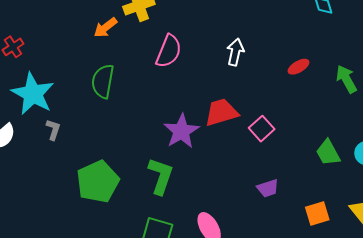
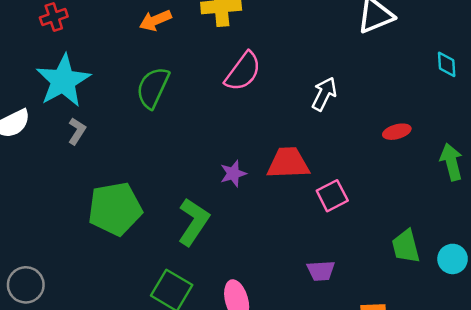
orange arrow: (105, 28) -> (155, 20), moved
purple star: (181, 131) -> (233, 174), size x0.6

